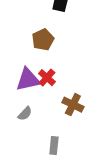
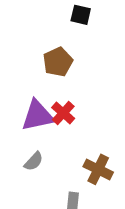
brown cross: (73, 105) -> (98, 169), moved

